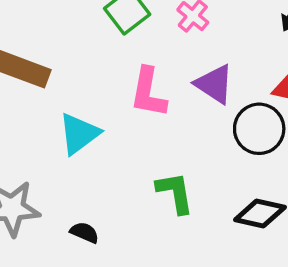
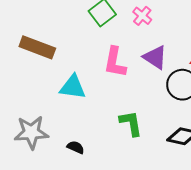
cyan triangle: (79, 134) -> (73, 87), turned 44

